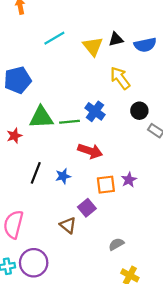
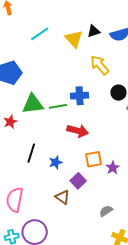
blue cross: (95, 111) -> (80, 96), turned -36
blue star: (63, 176) -> (56, 162), moved
purple star: (129, 180) -> (113, 168), moved

